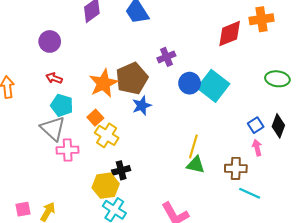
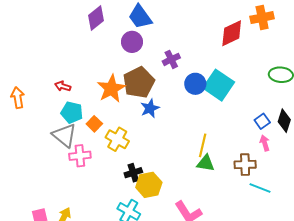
purple circle: (50, 41) -> (132, 42), moved
orange square: (95, 118) -> (94, 124), moved
yellow hexagon: (106, 186) -> (149, 185), moved

